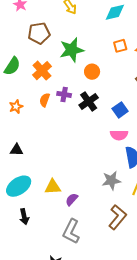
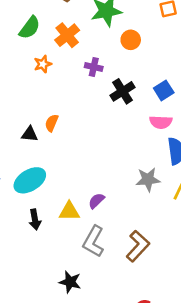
orange semicircle: (45, 100) -> (52, 123), moved
black cross: (89, 101) -> (123, 91), moved
orange star: (16, 107) -> (43, 64), moved
yellow triangle: (53, 187) -> (69, 211), moved
brown L-shape: (117, 217) -> (138, 246), moved

